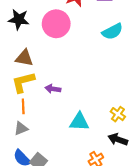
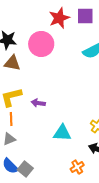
brown triangle: (24, 58) -> (12, 63), moved

